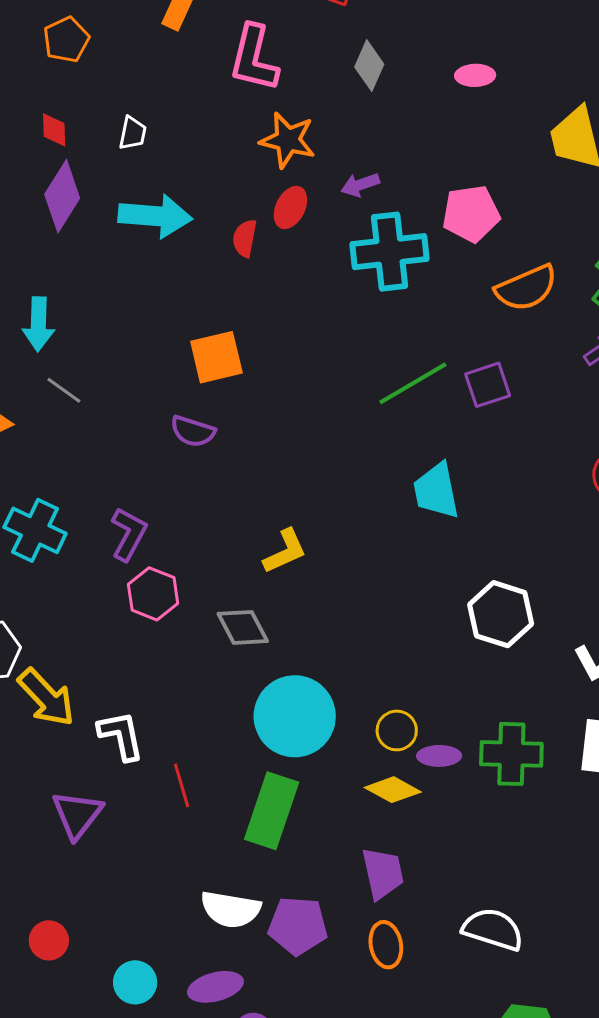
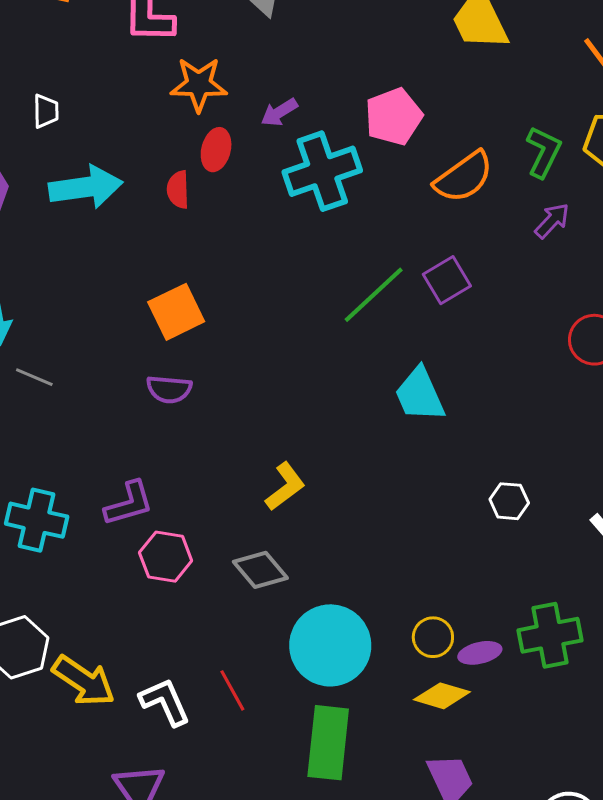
purple L-shape: (129, 534) -> (129, 503), turned 58
white hexagon: (501, 614) -> (509, 501), size x0.6
red line: (182, 785) -> (232, 690), moved

